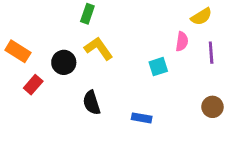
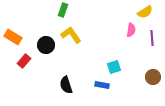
cyan square: (158, 67) -> (114, 67), moved
black semicircle: (92, 103) -> (66, 85), moved

